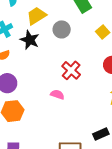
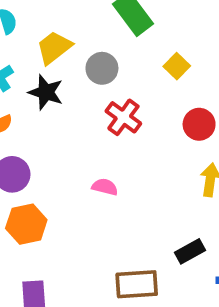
red cross: (71, 70) -> (123, 117), moved

